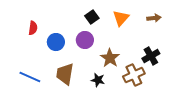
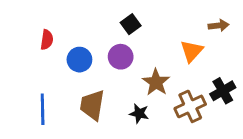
orange triangle: (121, 18) -> (192, 51), moved
black cross: (151, 56) -> (223, 91), moved
blue line: (30, 77) -> (43, 109), turned 65

